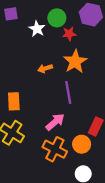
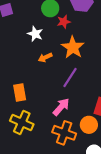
white star: (37, 29) -> (35, 34), moved
purple line: (68, 93) -> (70, 78), turned 50

